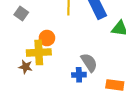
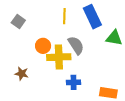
yellow cross: (39, 52) -> (59, 57), moved
gray semicircle: (89, 63) -> (76, 45), moved

